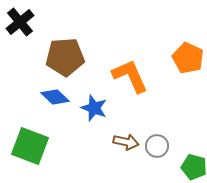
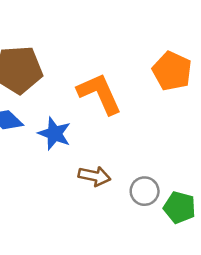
gray circle: (157, 146) -> (145, 191), moved

